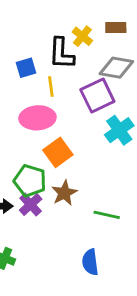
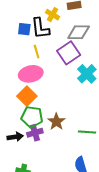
blue square: (26, 68) -> (24, 29), moved, turned 32
orange square: (58, 152) -> (27, 96), moved
purple cross: (31, 205) -> (35, 133), turned 35

